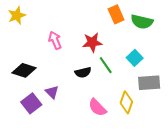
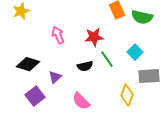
purple triangle: (52, 92) -> (55, 77), moved, turned 32
pink semicircle: (97, 108) -> (81, 101), moved

